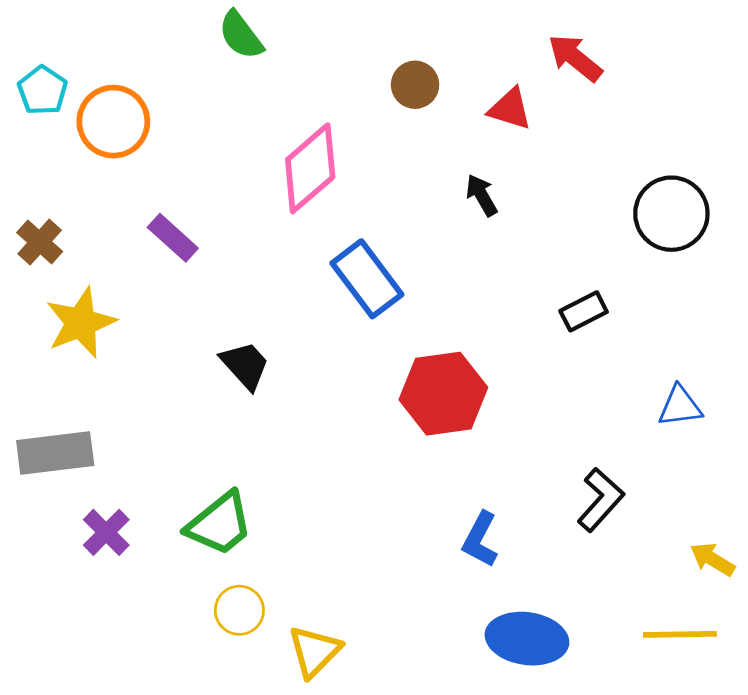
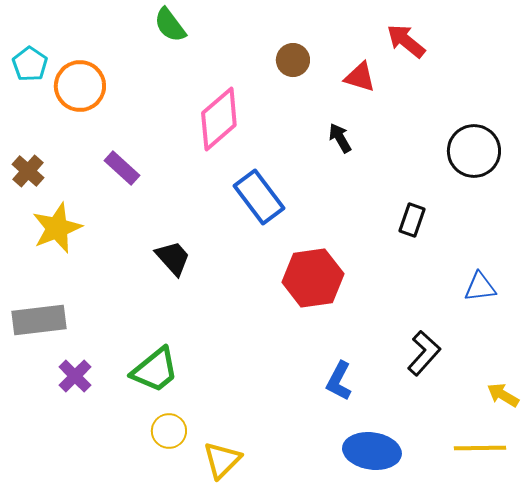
black rectangle: (584, 311) -> (412, 220), turned -44

